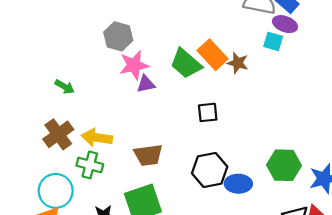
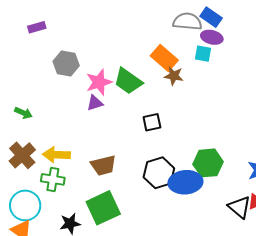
orange rectangle: (213, 55) -> (164, 58), moved
pink star: (134, 65) -> (99, 82), moved
green hexagon: (284, 165) -> (208, 163), moved
blue ellipse: (238, 184) -> (185, 182), size x1.4

